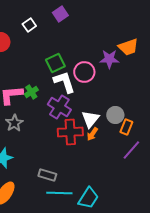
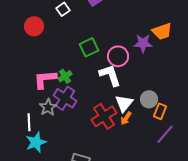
white L-shape: (64, 82) -> (110, 75), moved
purple cross: (59, 107) -> (65, 98), moved
red cross: (70, 132) -> (104, 116), turned -30

